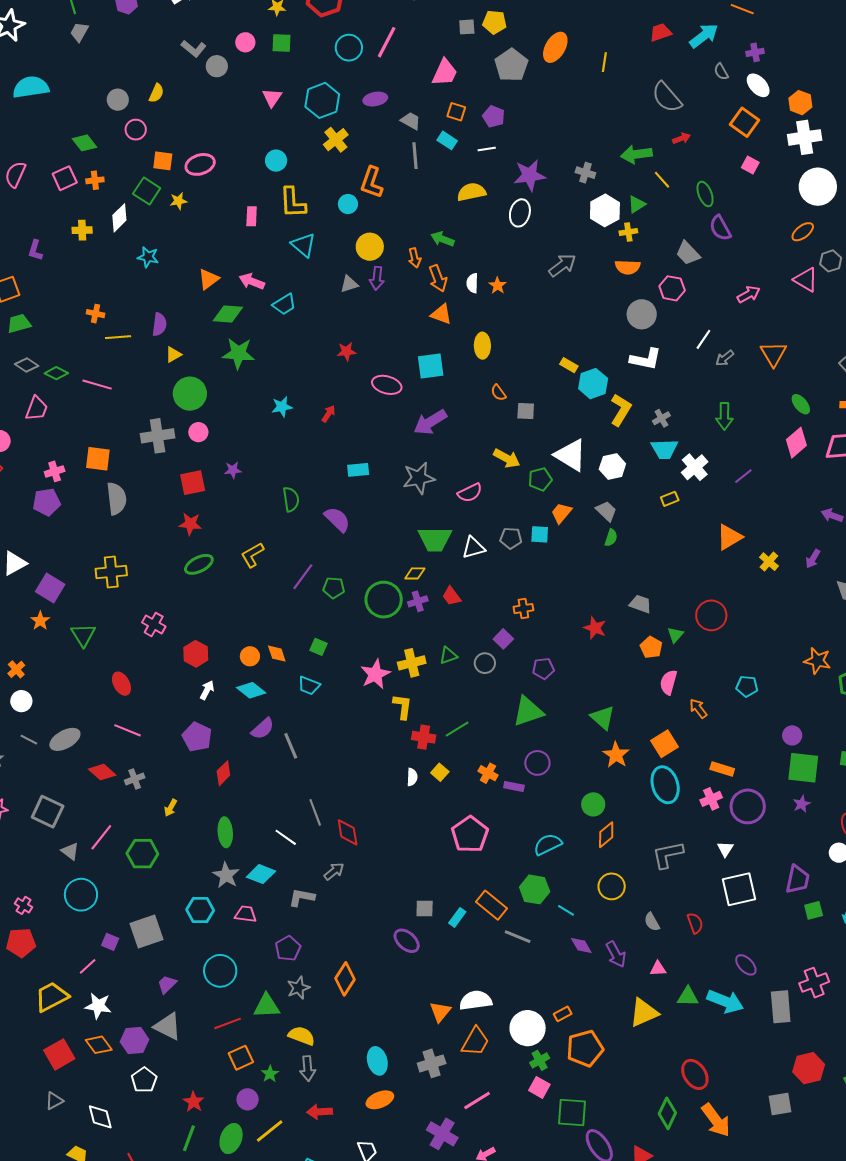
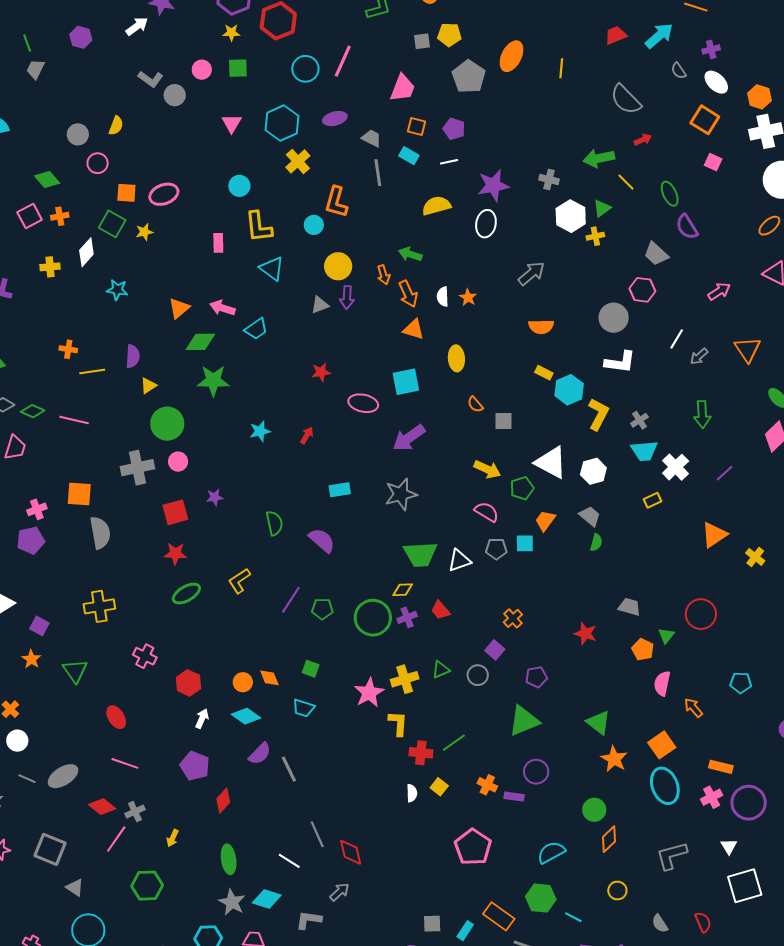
orange semicircle: (628, 267) -> (541, 327), moved
pink semicircle: (470, 493) -> (487, 512), moved, turned -120
purple square: (50, 588) -> (39, 626), size x0.7
orange cross: (523, 609) -> (513, 618), turned -30
pink line: (101, 837) -> (116, 839), moved
yellow circle: (612, 886) -> (617, 891), size x0.7

